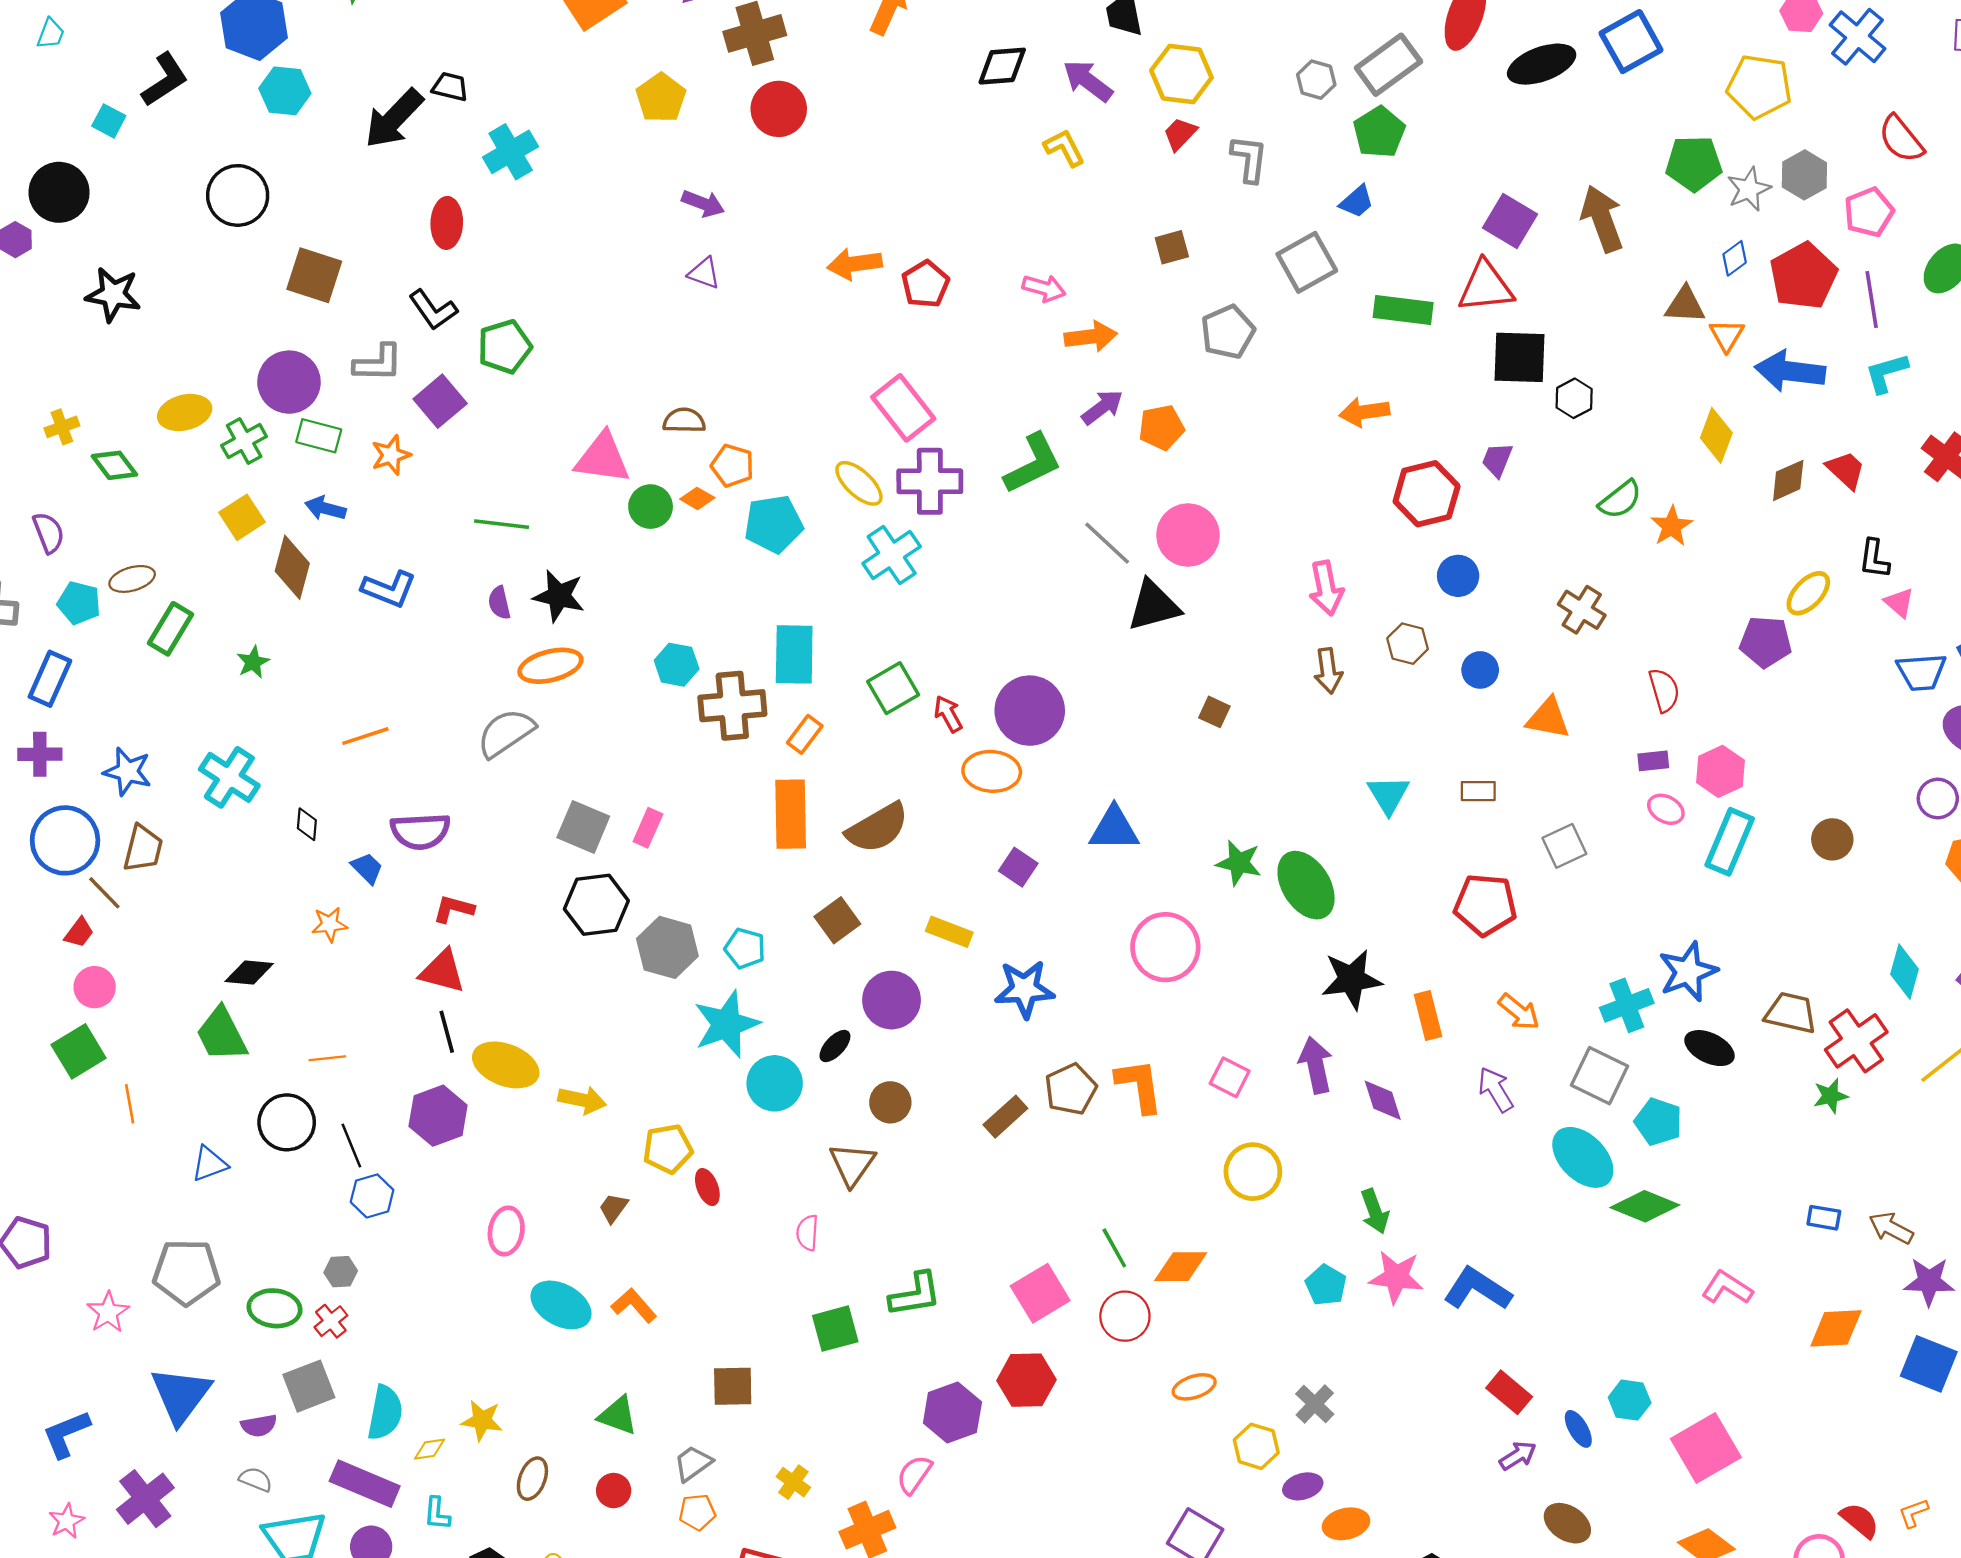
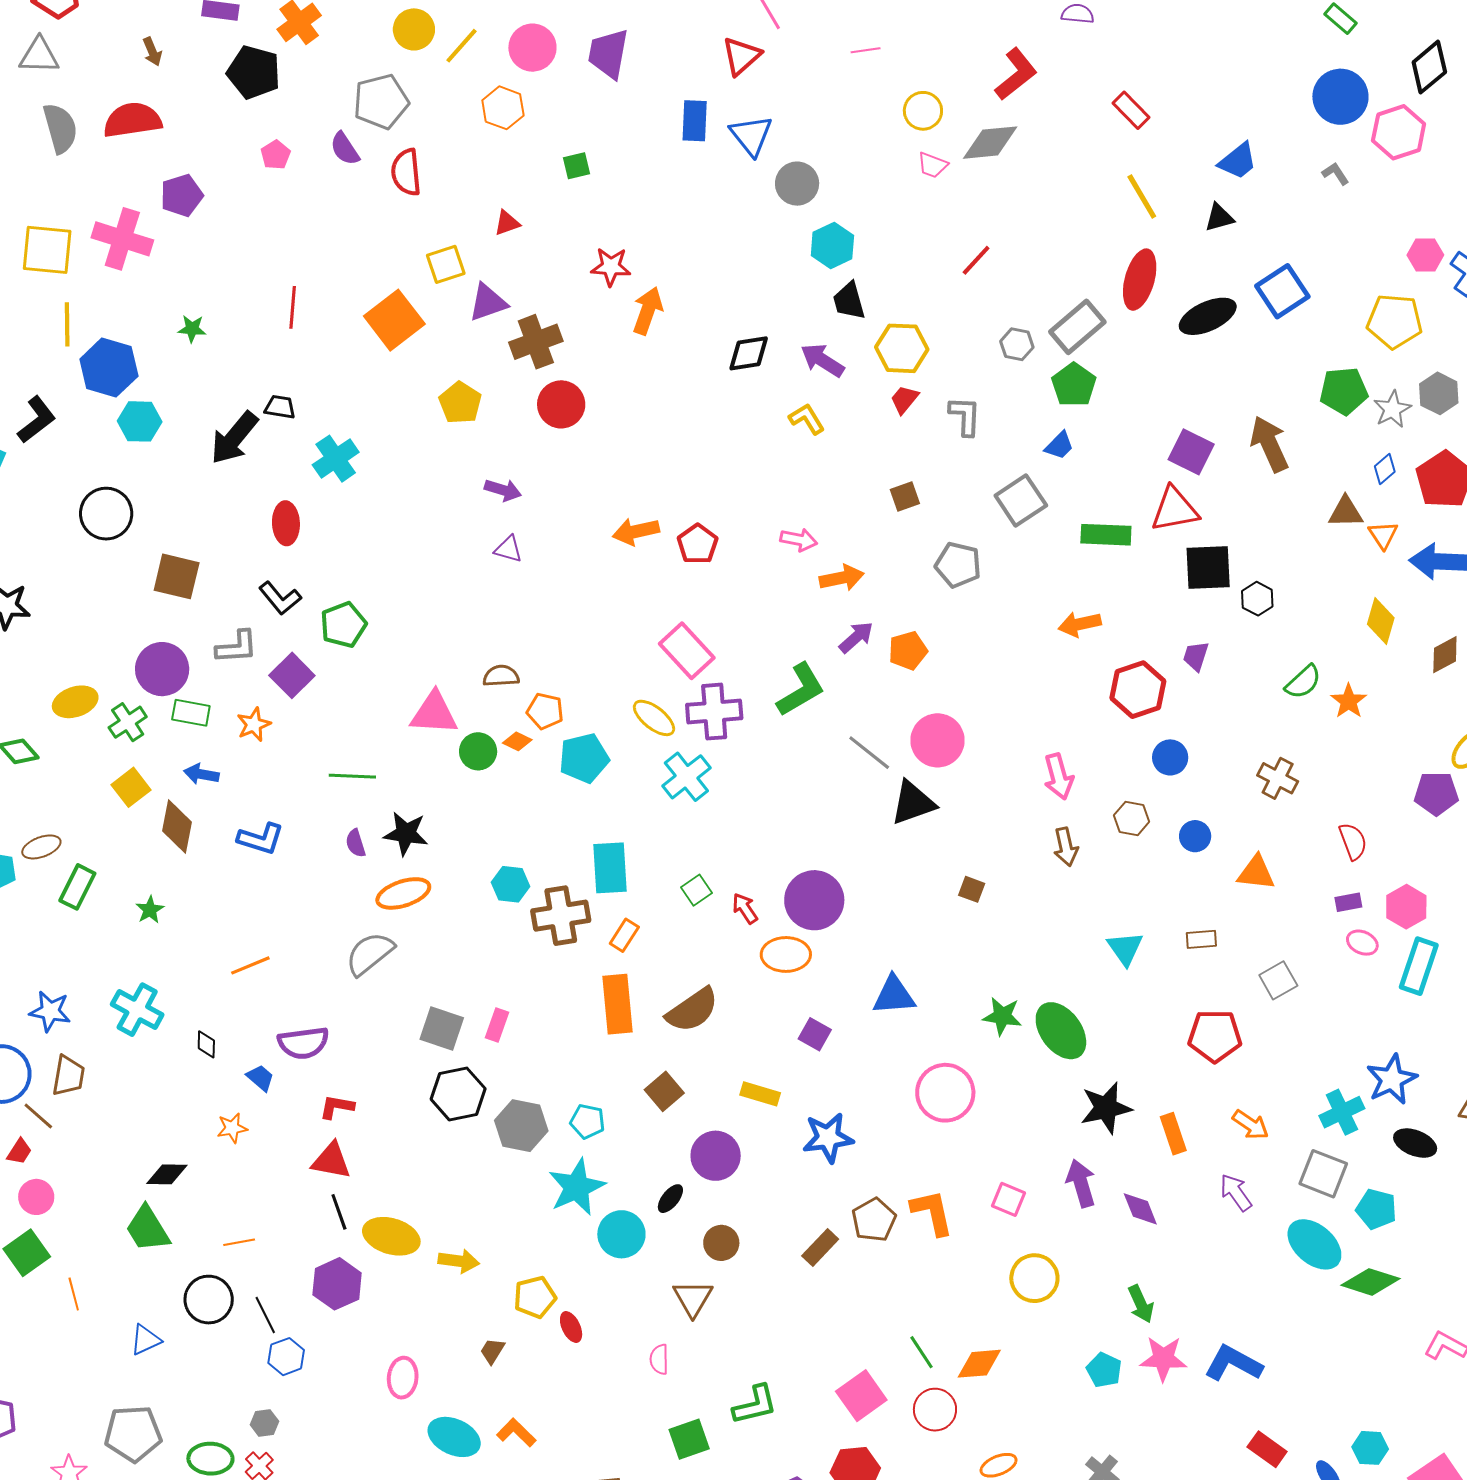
gray pentagon: (1228, 332) -> (958, 565), turned -30
green square: (893, 688) -> (696, 890), size x0.7

